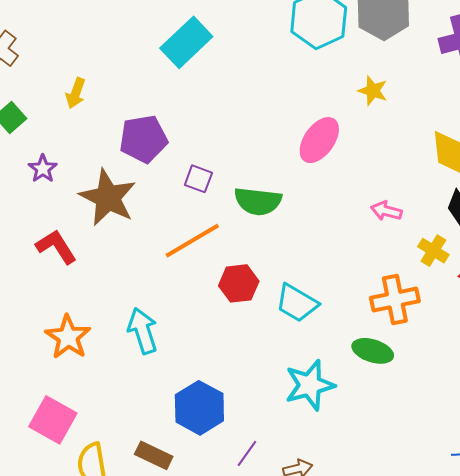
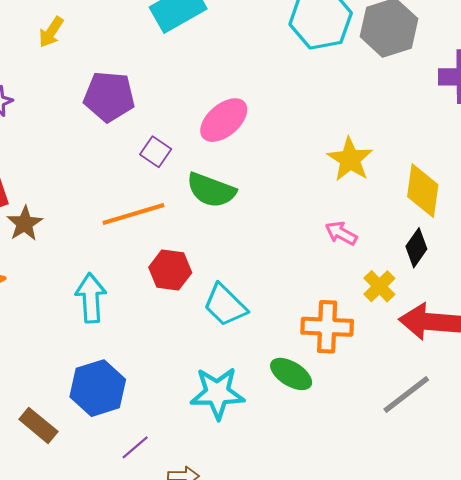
yellow star: (373, 91) -> (350, 159), moved, size x1.4
pink ellipse: (319, 140) -> (224, 120), moved
brown star: (108, 198) -> (25, 224), moved, size x0.6
cyan arrow: (143, 331) -> (91, 298), moved

